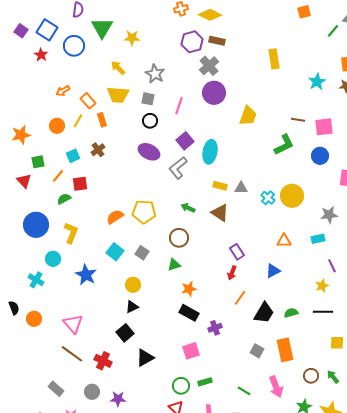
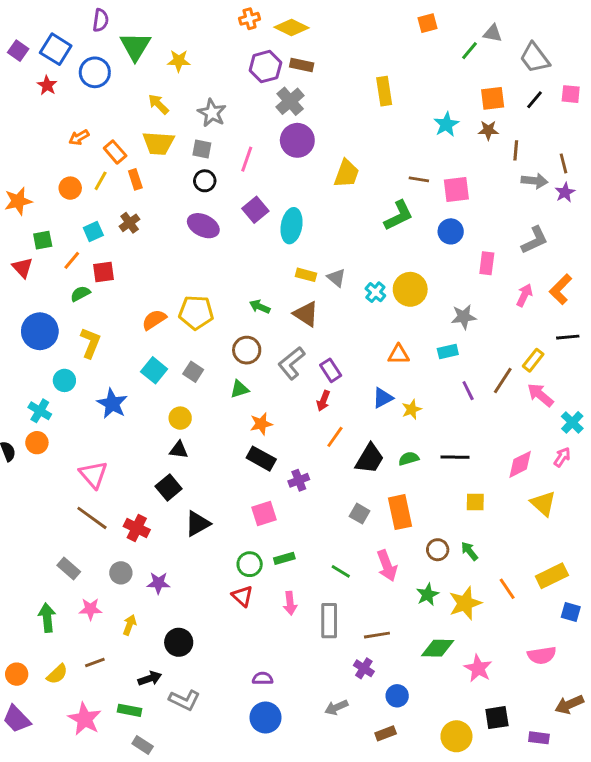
gray L-shape: (178, 168) -> (292, 363), moved
gray triangle: (241, 188) -> (336, 278), turned 40
yellow star: (322, 286) -> (412, 409), moved
black triangle: (132, 307) -> (179, 450), turned 32
orange circle: (34, 319) -> (37, 443), moved

